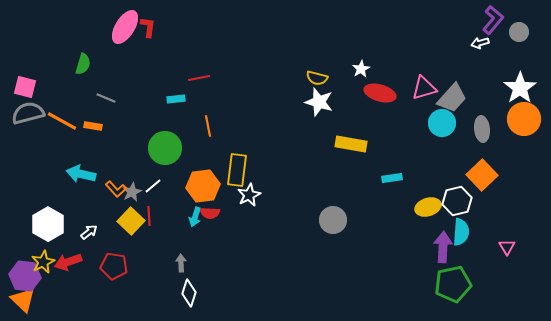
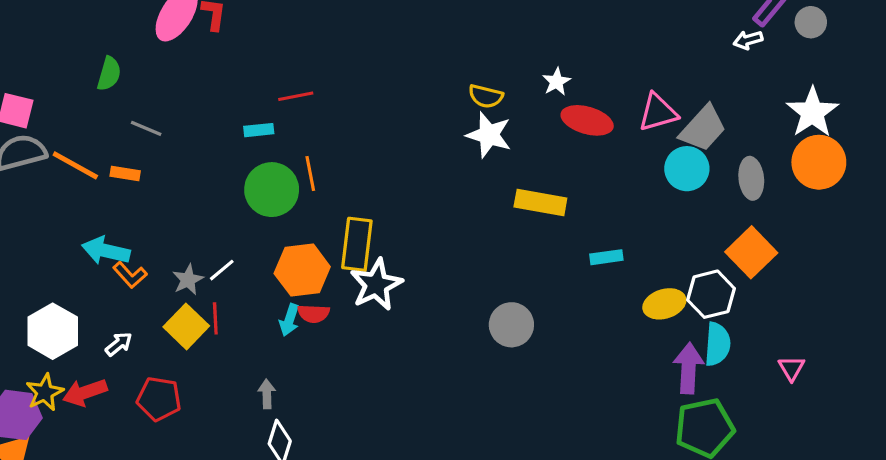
green circle: (165, 148) -> (272, 190), moved
orange L-shape: (116, 189) -> (130, 275), moved
white star: (249, 195) -> (376, 285), size x1.4

